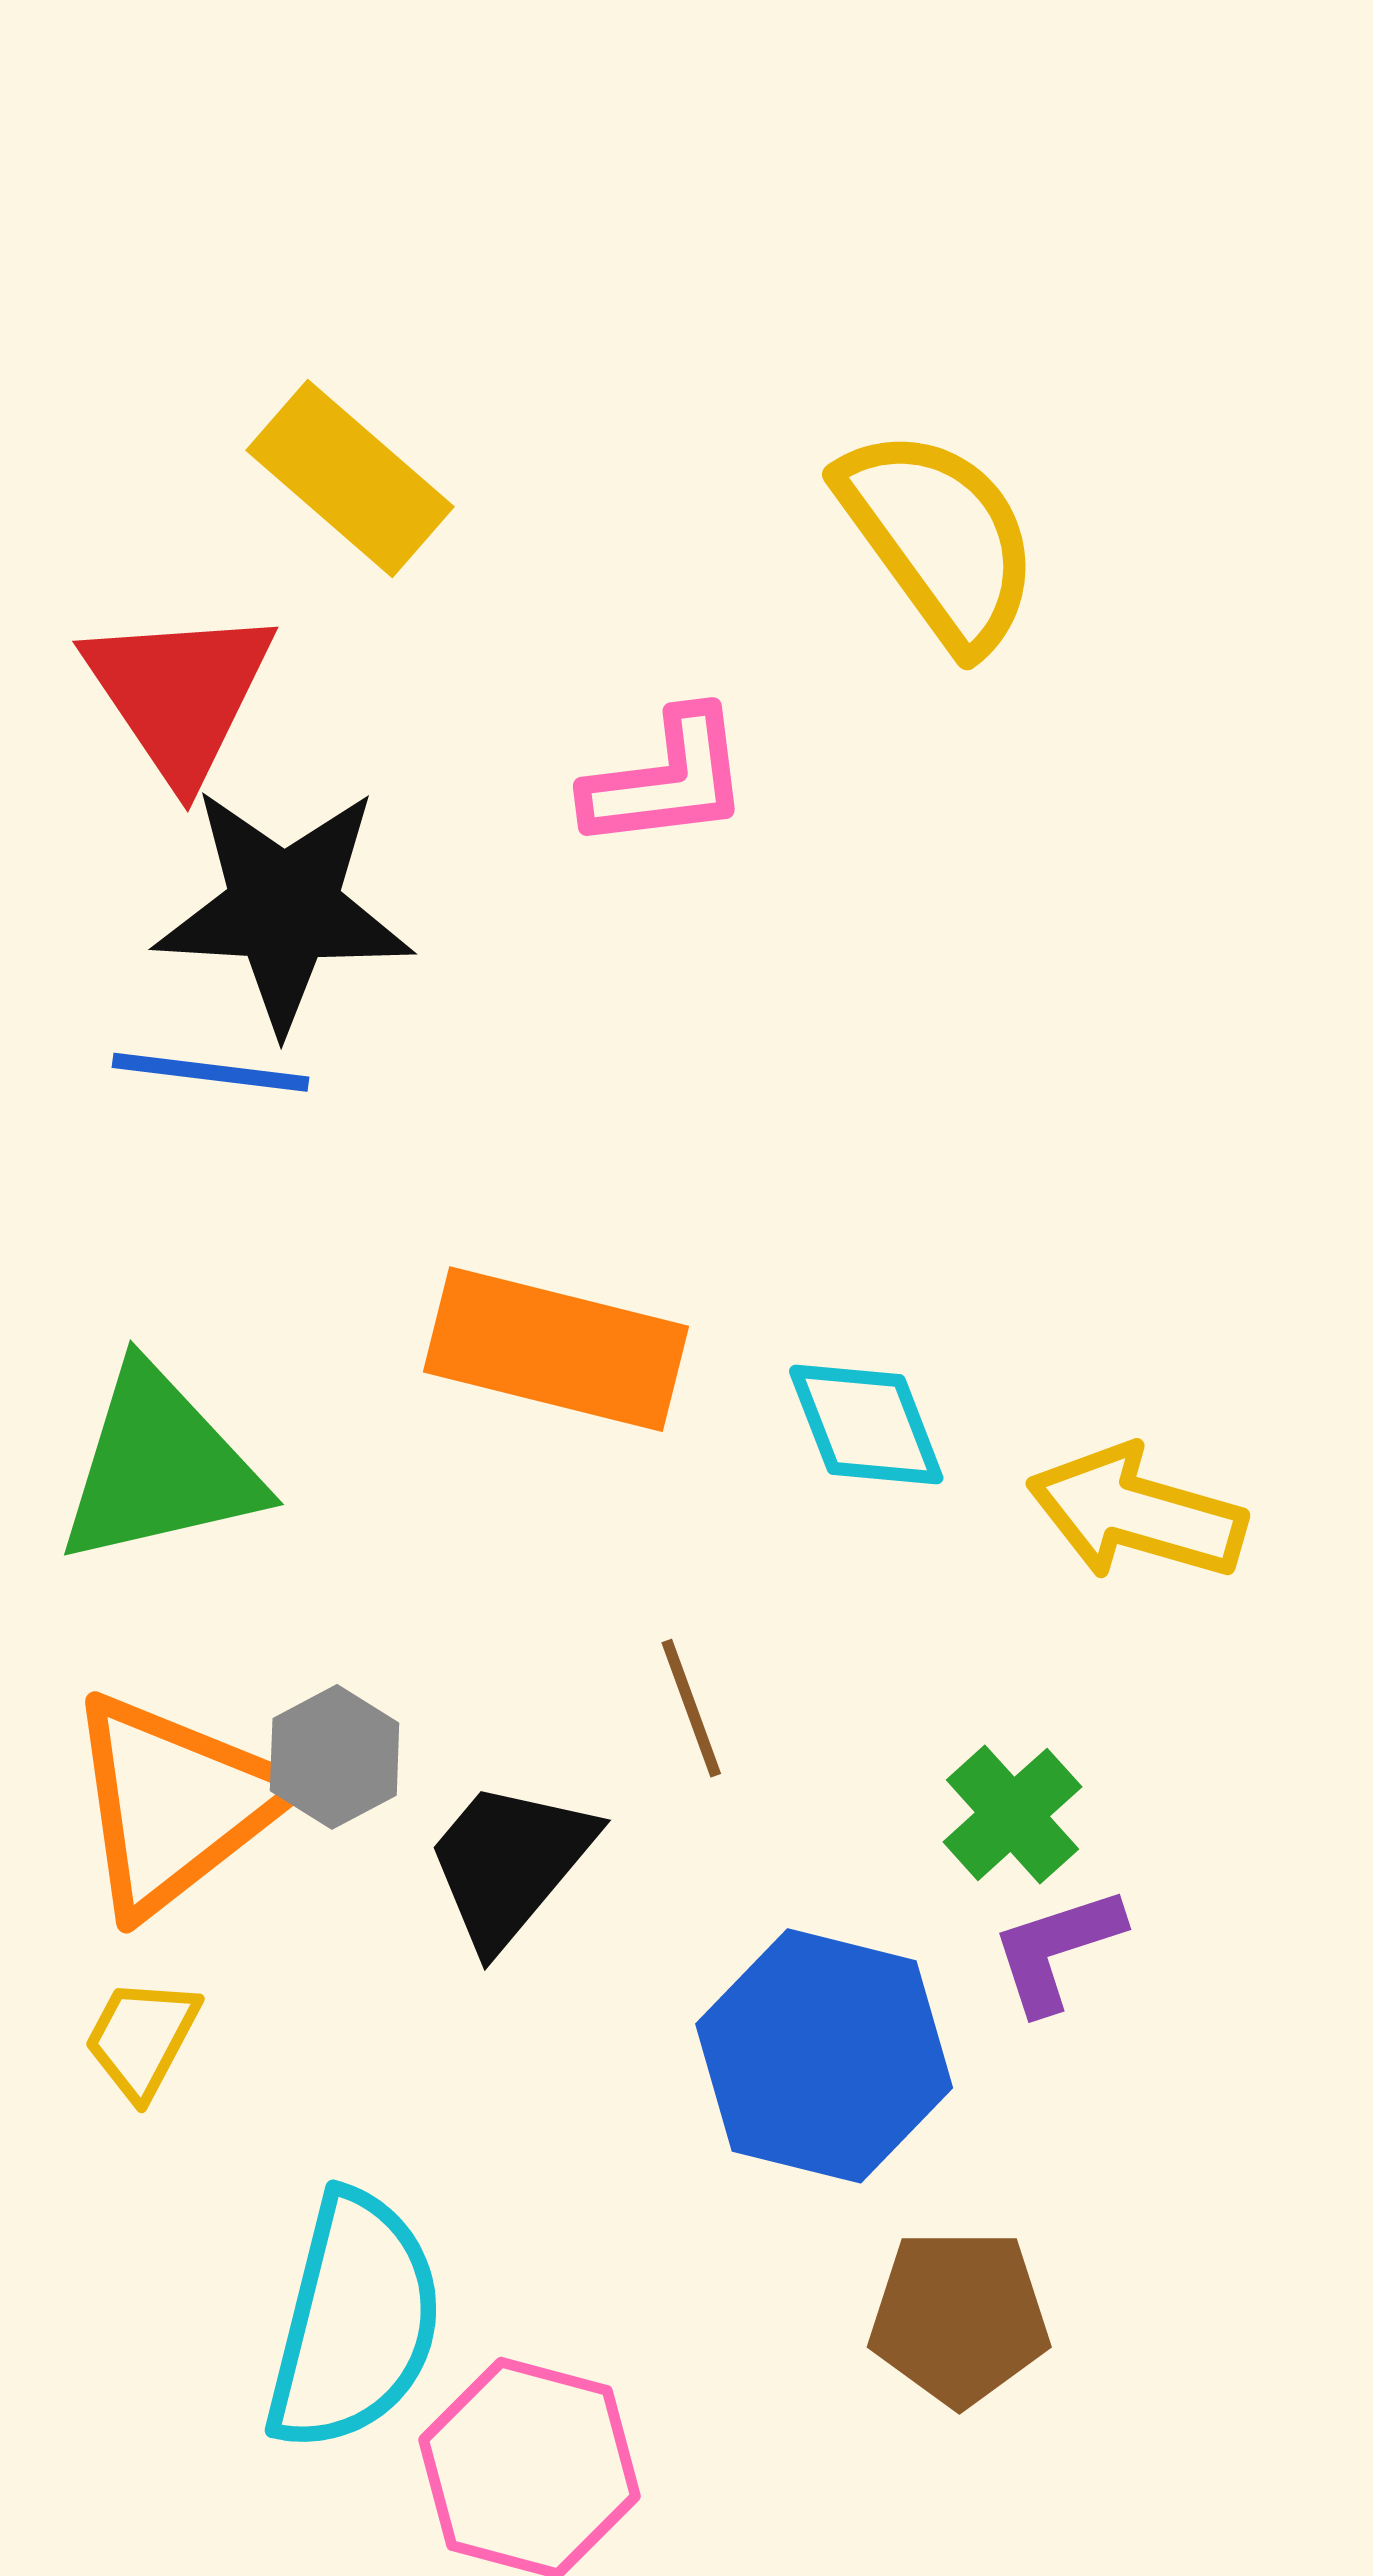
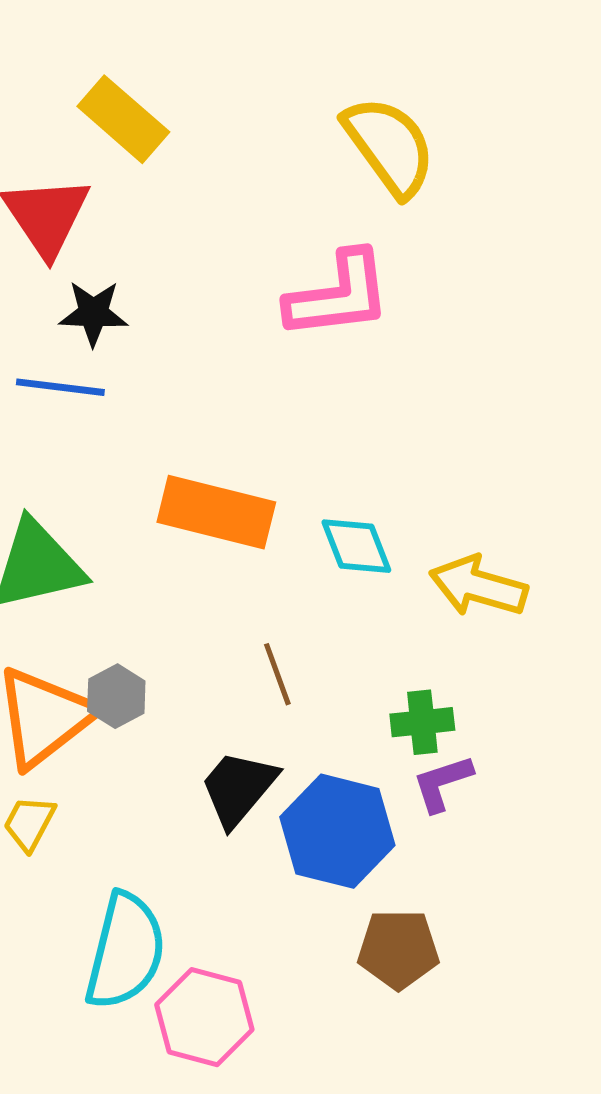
pink L-shape: (667, 780) -> (338, 295), moved, size x1.4
black star: (284, 908) -> (93, 313), size x0.6
green cross: (1012, 1814) -> (422, 722), turned 36
black trapezoid: (510, 1863) -> (238, 788), moved

